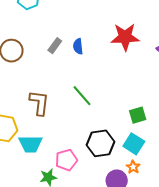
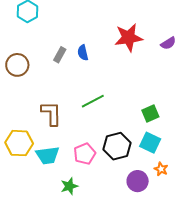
green line: (82, 96) -> (93, 101), turned -70
pink pentagon: (66, 160) -> (85, 154), moved
orange star: (133, 167) -> (161, 169), moved

